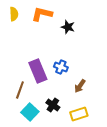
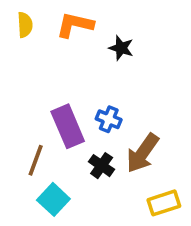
brown arrow: (80, 86) -> (143, 153), size x1.6
black cross: (53, 105) -> (102, 166), moved
yellow rectangle: (79, 114) -> (164, 203), moved

